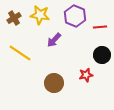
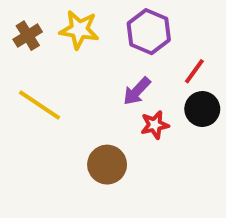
red line: (100, 27) -> (194, 71), moved, turned -48
purple arrow: (54, 40) -> (137, 91), moved
red star: (86, 75) -> (155, 125), moved

